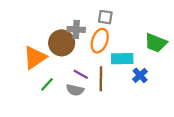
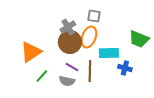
gray cross: (76, 29) -> (68, 27), turned -35
brown circle: (62, 43) -> (70, 42), moved
blue cross: (140, 75) -> (125, 68), turned -32

